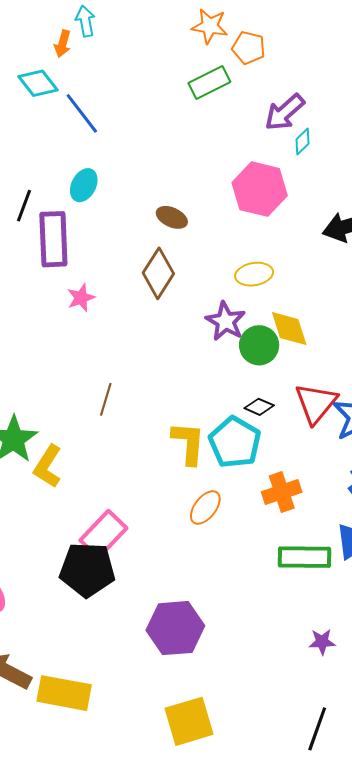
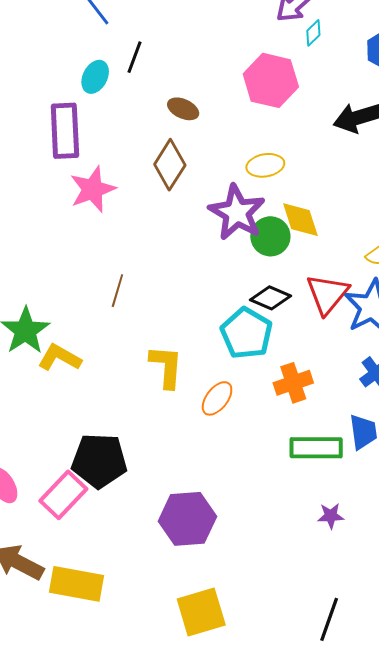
black line: (24, 206) -> (135, 57), moved
pink star: (81, 298) -> (93, 189), size x1.6
purple star: (225, 321) -> (237, 212), size x1.4
black diamond: (259, 407) -> (271, 298), size x1.4
yellow L-shape: (188, 443) -> (166, 367), moved
yellow L-shape: (48, 466) -> (60, 358), turned 87
pink rectangle: (103, 534) -> (63, 495), moved
purple star: (322, 642) -> (331, 516), moved

